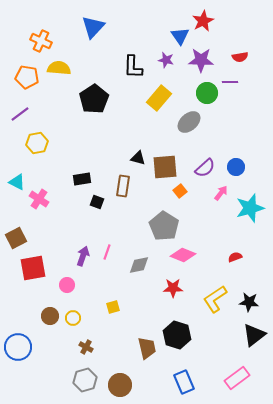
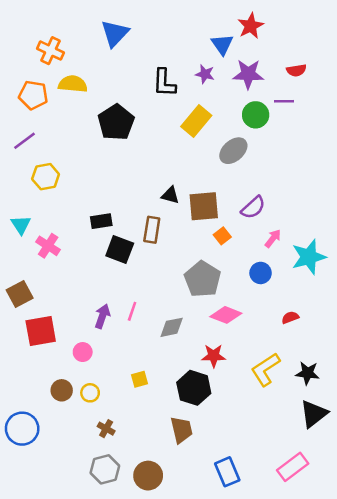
blue circle: (236, 167) -> (261, 273), moved
cyan triangle: (17, 182) -> (21, 225), turned 30
black square: (97, 202) -> (120, 250), size x1.6
black hexagon: (177, 335) -> (194, 388), moved

